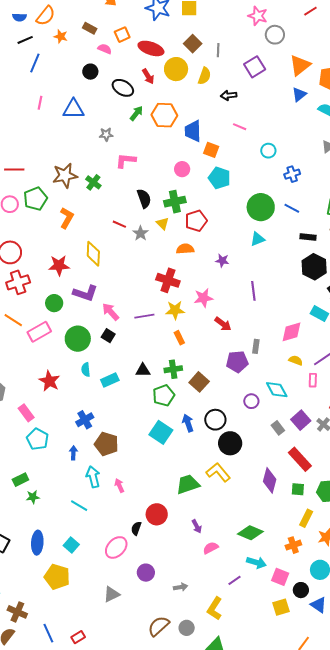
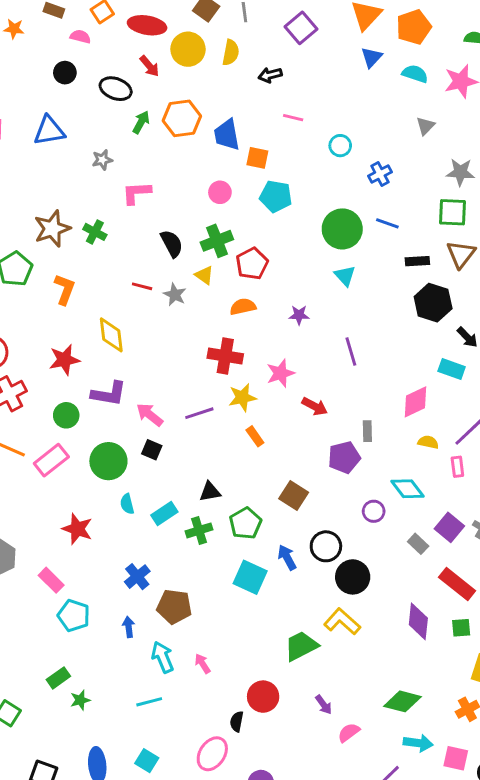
cyan triangle: (258, 239) -> (345, 276), turned -42
green cross: (173, 369) -> (199, 530), moved
cyan line: (79, 506) -> (149, 702), turned -36

